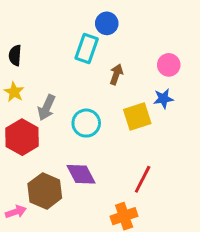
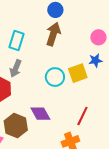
cyan rectangle: (87, 49) -> (17, 40), moved
brown arrow: (116, 74) -> (53, 34), moved, size x1.6
cyan circle: (86, 123) -> (55, 77), moved

